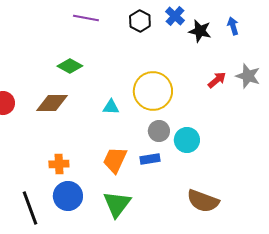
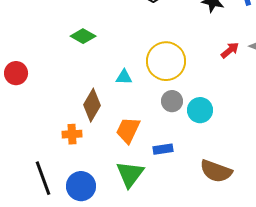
brown diamond: (52, 103) -> (92, 105), moved, turned -60
blue rectangle: (150, 159) -> (163, 149), moved
blue circle: (68, 196) -> (81, 186), moved

